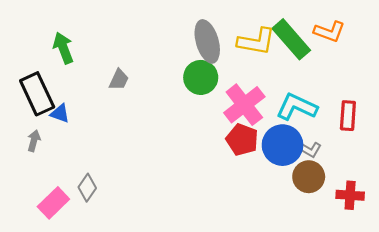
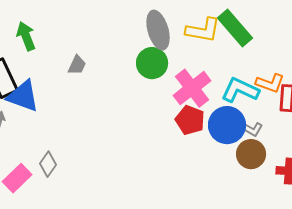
orange L-shape: (329, 32) -> (270, 83), moved
blue triangle: (60, 113) -> (23, 96), size x1.8

